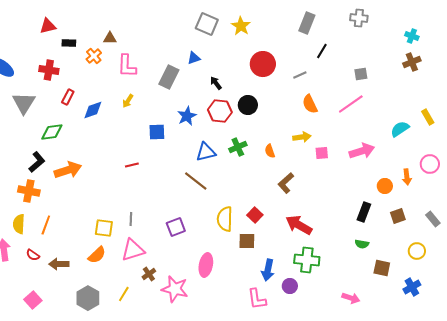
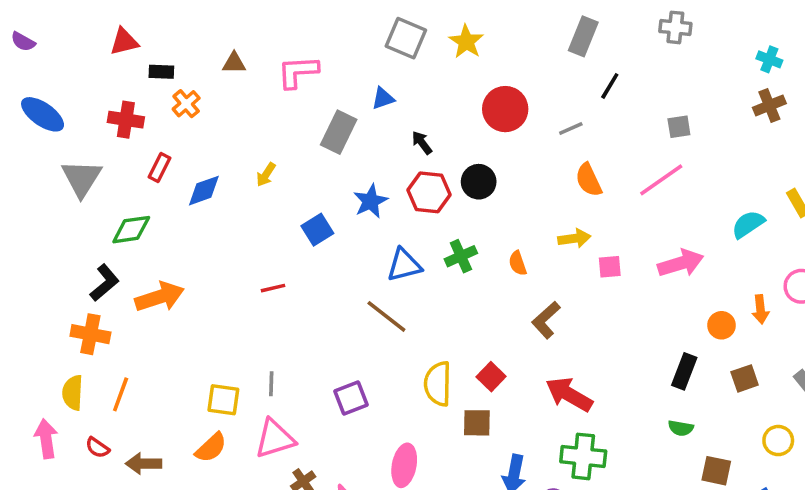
orange cross: (94, 56) -> (186, 104), moved
pink L-shape: (127, 66) -> (298, 72), moved, turned 85
blue square: (157, 132) -> (317, 230), turned -30

